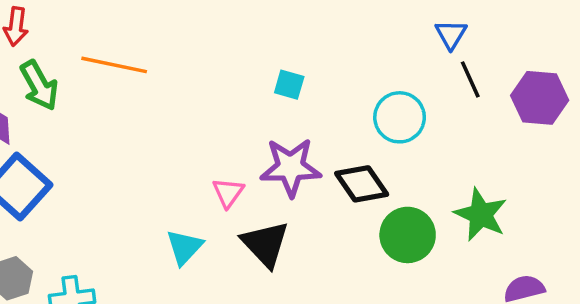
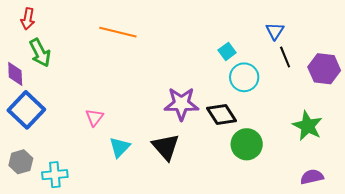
orange line: (114, 65) -> (118, 32), moved
cyan square: (289, 85) -> (227, 51), moved, turned 36
pink triangle: (228, 193) -> (94, 117), moved
green star: (481, 215) -> (308, 126), moved

